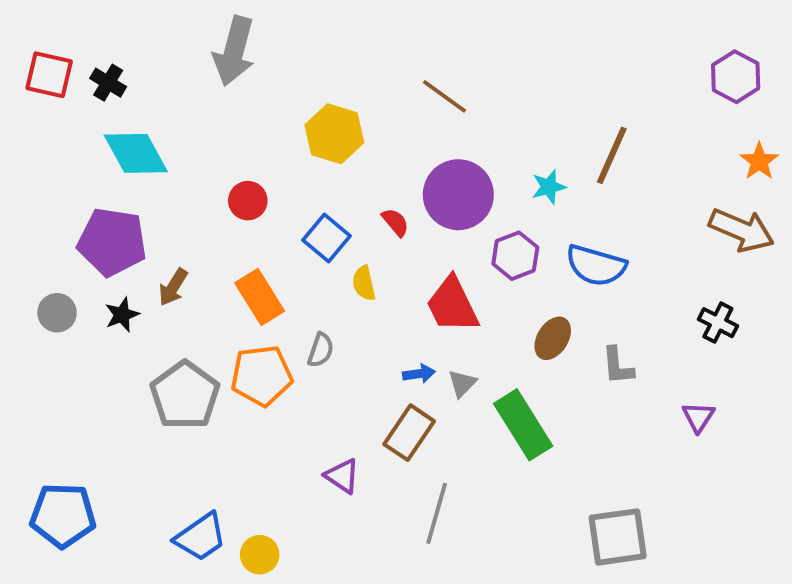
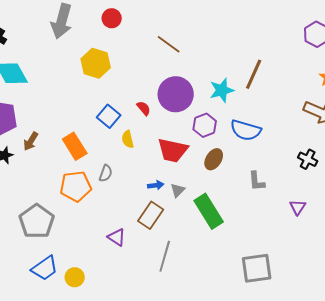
yellow hexagon: (334, 134) -> (96, 63), moved
cyan star: (549, 187) -> (222, 90), size x1.4
red circle: (248, 201) -> (112, 18), moved
red trapezoid: (452, 305) -> (173, 150), turned -52
brown ellipse: (553, 338) -> (214, 159), moved
gray pentagon: (185, 395) -> (37, 221), moved

